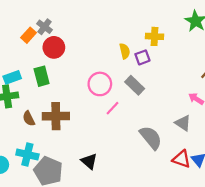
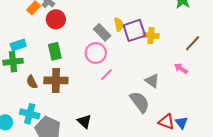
yellow cross: (154, 36) -> (151, 36), moved
purple square: (142, 57) -> (134, 30), size x1.6
green rectangle: (42, 76) -> (55, 51), moved
gray rectangle: (135, 85) -> (102, 32), moved
gray triangle: (183, 123) -> (152, 81), moved

